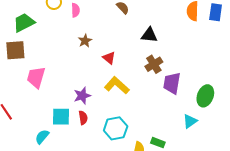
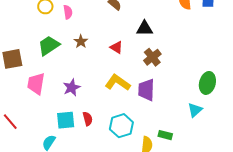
green trapezoid: (24, 23) -> (49, 46), moved
red triangle: (109, 58) -> (116, 47), moved
purple trapezoid: (172, 83) -> (146, 90), moved
purple star: (82, 96) -> (72, 87), moved

